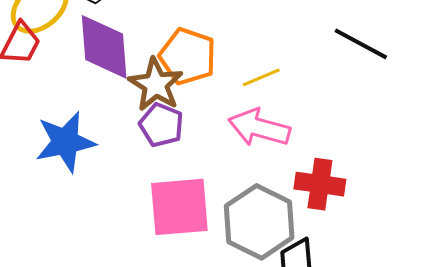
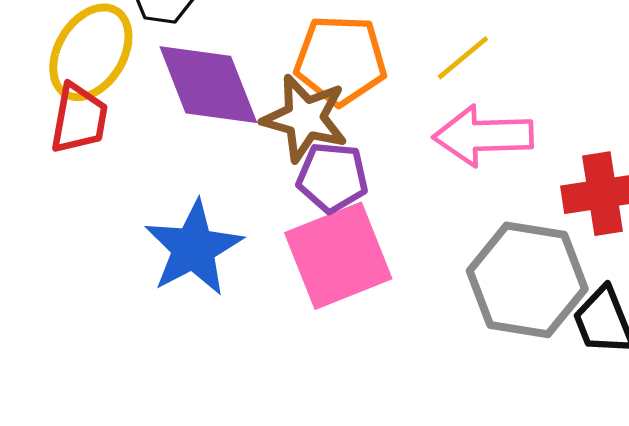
pink square: (179, 207) -> (338, 256), moved

